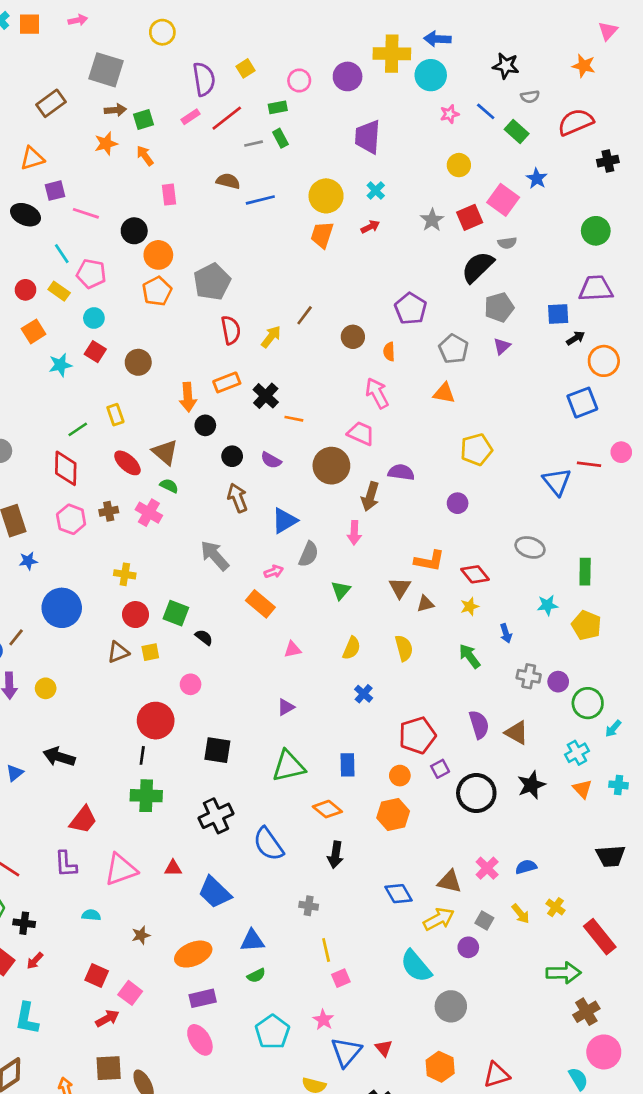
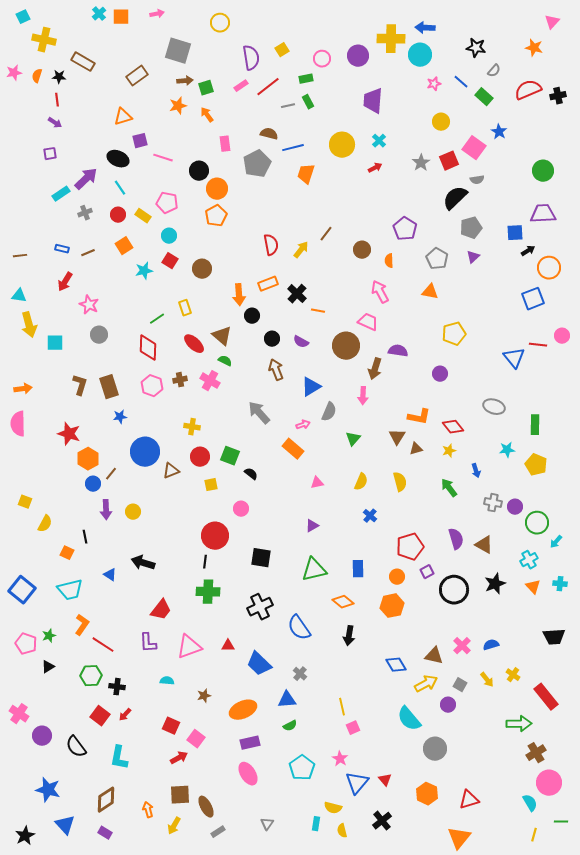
gray semicircle: (530, 97) -> (494, 71), turned -40
black cross: (608, 161) -> (558, 96), moved
orange trapezoid: (322, 235) -> (306, 174), moved
cyan line: (62, 254) -> (120, 188), moved
gray pentagon: (212, 282) -> (257, 164), moved
brown triangle: (118, 652) -> (171, 471), moved
blue triangle: (15, 773) -> (110, 575), turned -48
gray cross: (309, 906) -> (300, 674), moved, turned 32

